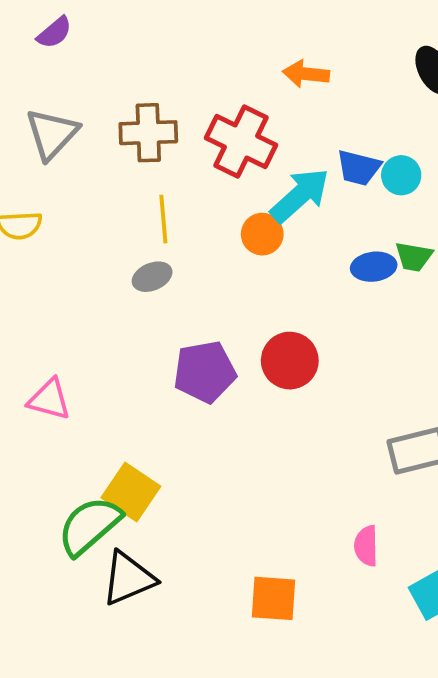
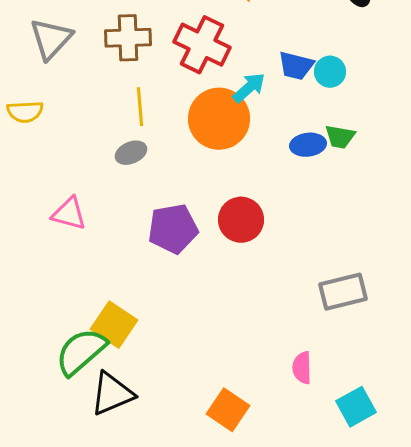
cyan arrow: (300, 195) -> (249, 88), size x0.7
orange circle: (262, 234) -> (219, 119), size x1.8
pink triangle: (49, 399) -> (69, 214), moved
orange square: (273, 598) -> (228, 410), turned 30

